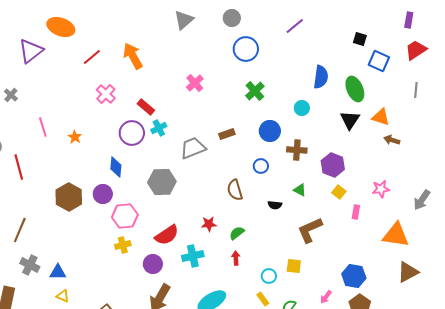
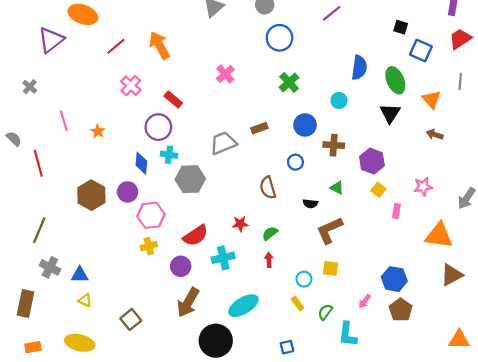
orange triangle: (381, 117) -> (431, 99), moved, turned 30
cyan cross: (159, 128) -> (169, 155), moved, turned 35
brown L-shape: (310, 230) -> (329, 230), moved

